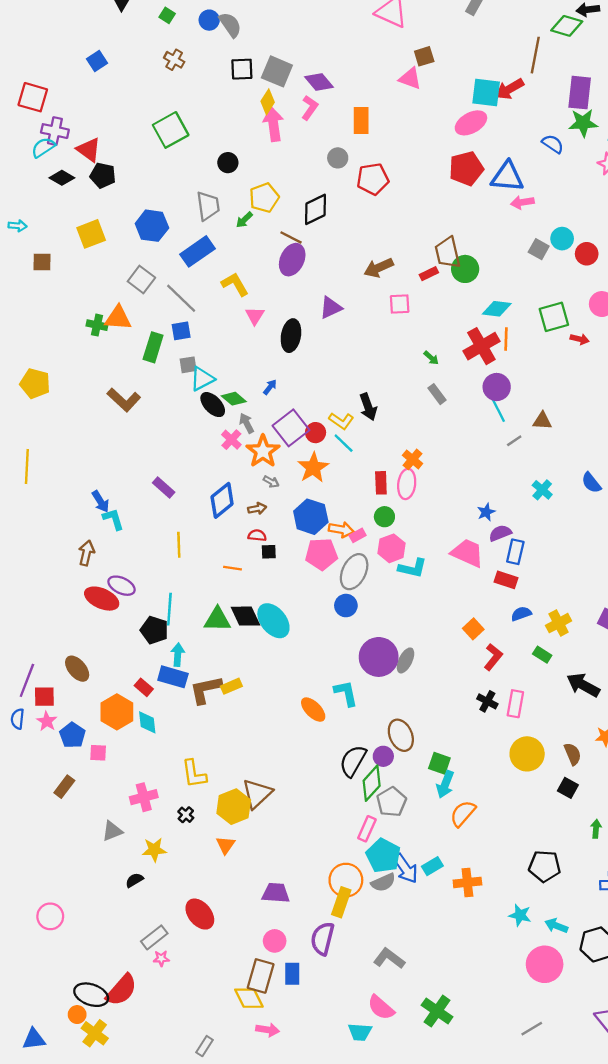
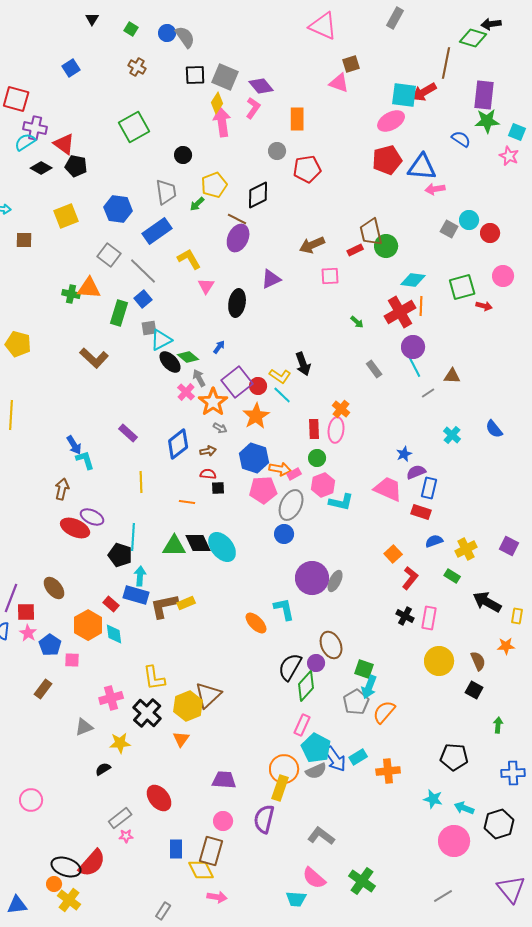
blue square: (181, 331) -> (143, 299), turned -30
gray rectangle: (437, 394) -> (374, 369), moved
gray pentagon: (391, 802) -> (356, 702), moved
black cross: (186, 815) -> (147, 713), size x2.0
blue rectangle: (292, 974) -> (176, 849), moved

